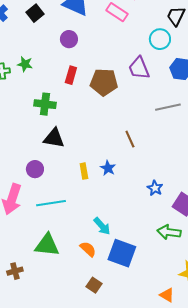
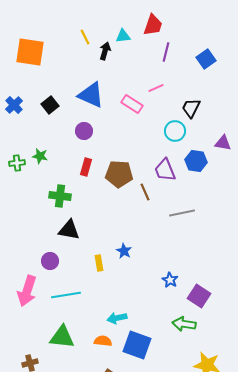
purple trapezoid: (139, 68) -> (165, 170), moved
gray line: (168, 107) -> (182, 213), moved
brown line: (130, 139) -> (145, 192), moved
blue star: (108, 168) -> (124, 251), moved
cyan arrow: (102, 226) -> (117, 318), turned 120
orange semicircle: (88, 249) -> (103, 341), turned -36

